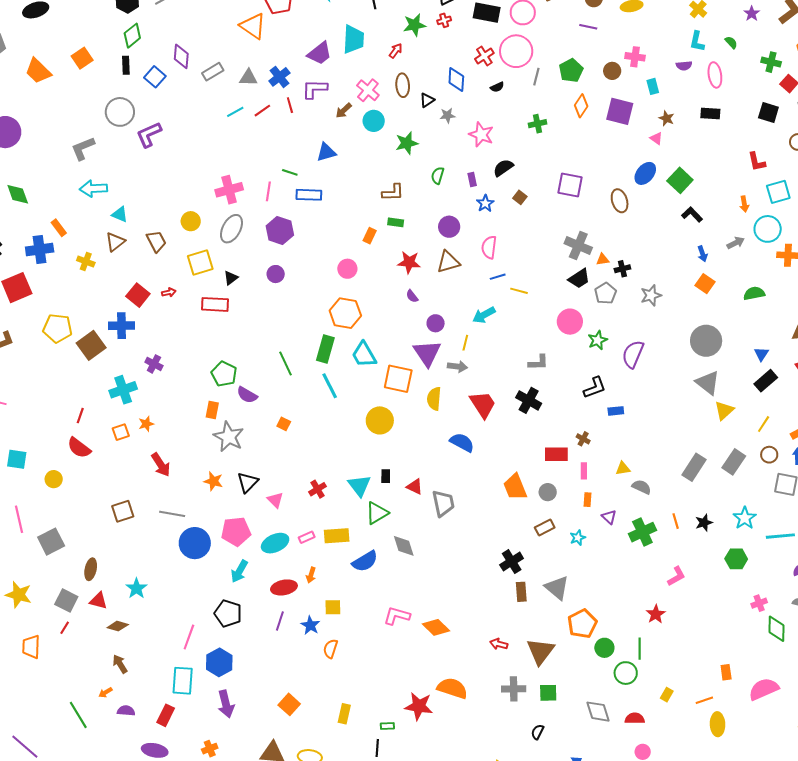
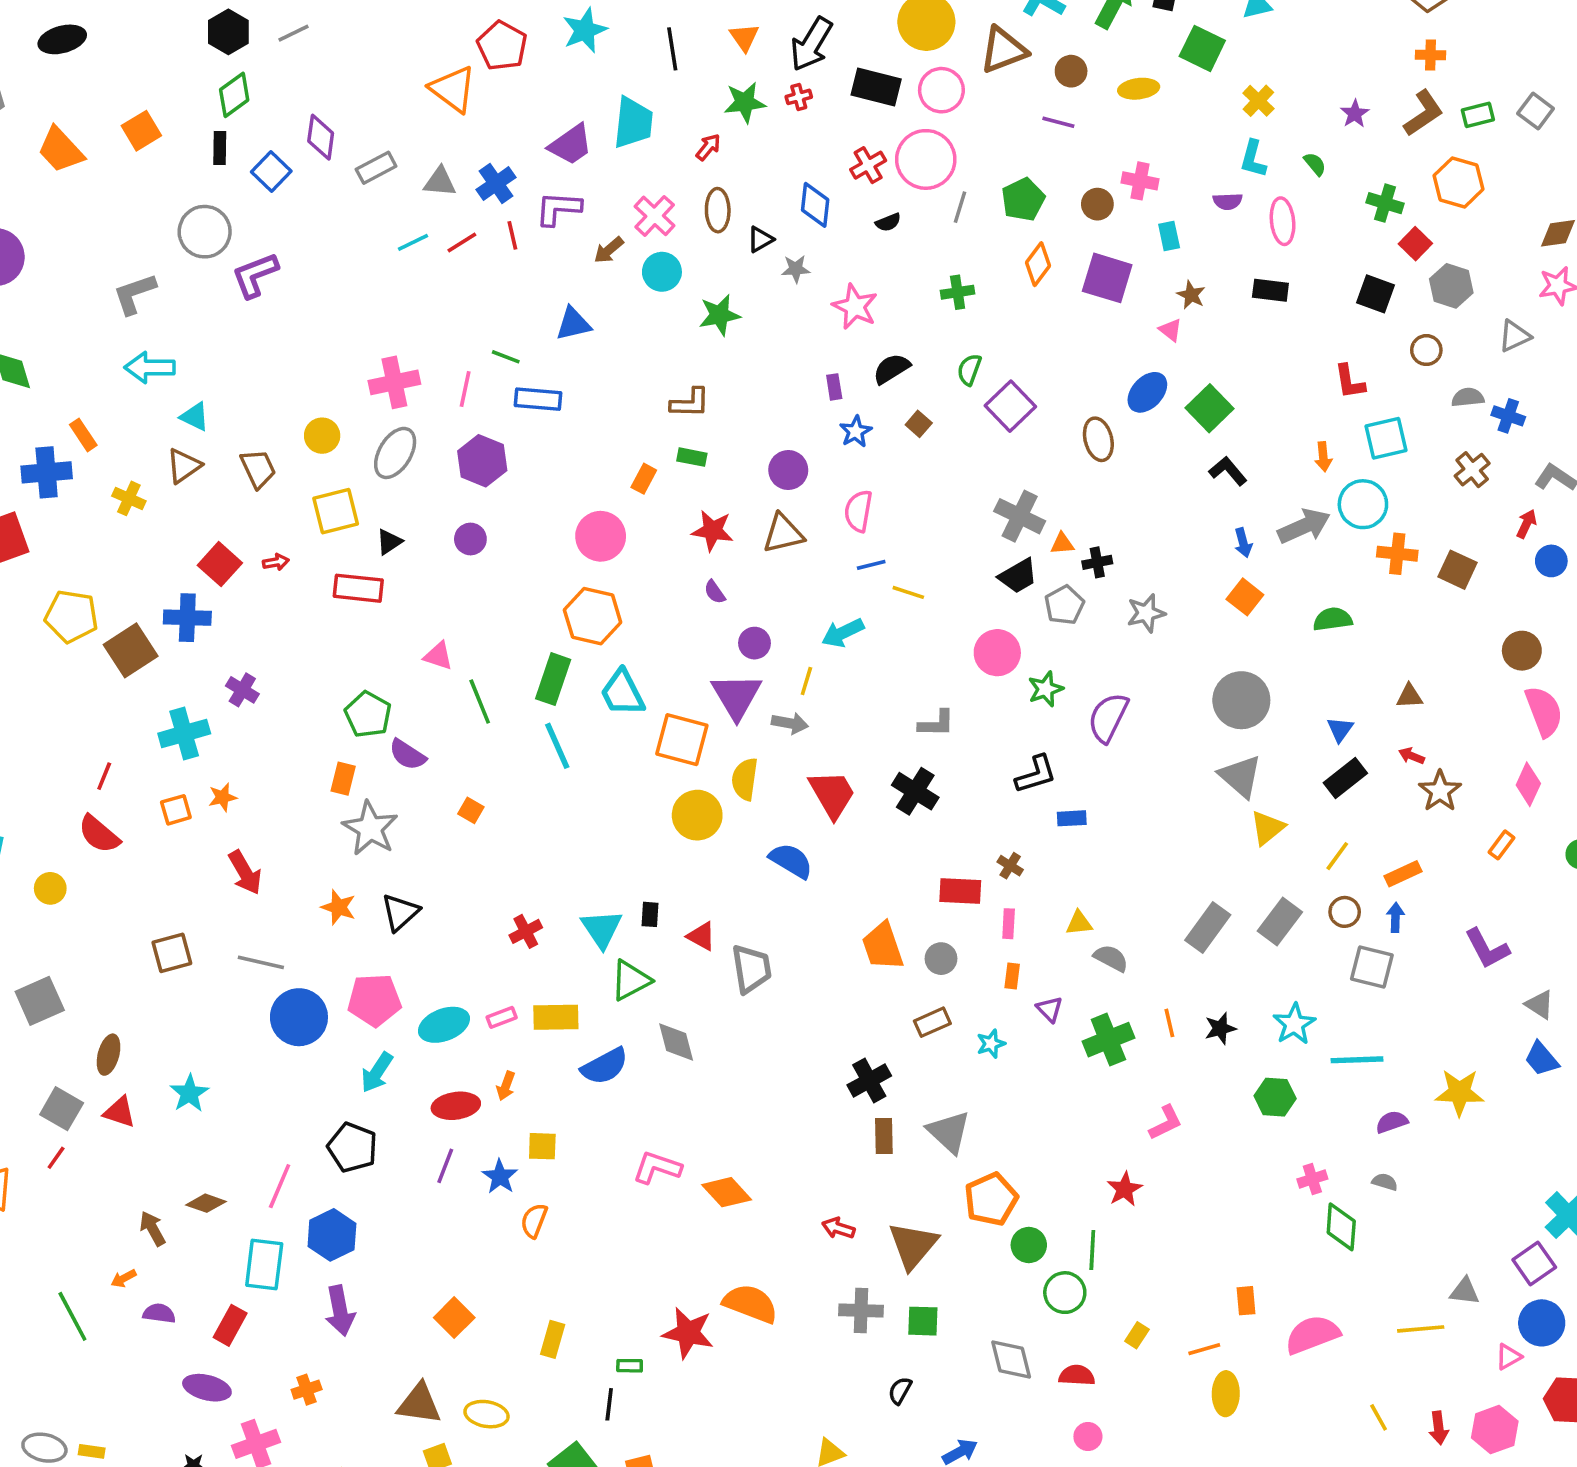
green semicircle: (438, 176) -> (969, 370), moved
purple square: (570, 185) -> (1010, 406), turned 32
gray arrow: (736, 243) -> (1304, 526), size x1.6
pink circle: (347, 269) -> (601, 536), size x1.4
yellow circle: (380, 420) -> (697, 815), moved
pink triangle: (275, 500) -> (438, 656), moved, turned -30
brown diamond: (118, 626) -> (206, 1203), moved

